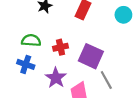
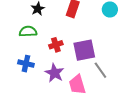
green semicircle: (31, 40) -> (28, 31), moved
purple square: (91, 56) -> (84, 50), turned -30

